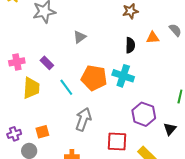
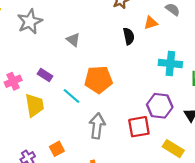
gray triangle: (80, 37) -> (73, 40), turned -32
cyan cross: (123, 76) -> (170, 63), moved
red square: (117, 142) -> (139, 127), moved

